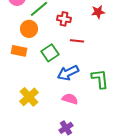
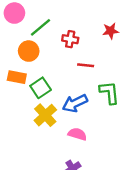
green square: (50, 53) -> (41, 88), moved
green L-shape: (100, 79) -> (109, 93), moved
yellow cross: (29, 97) -> (45, 115), moved

